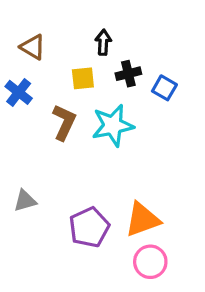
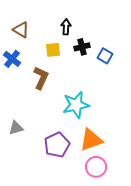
cyan star: (113, 125) -> (76, 105), moved

